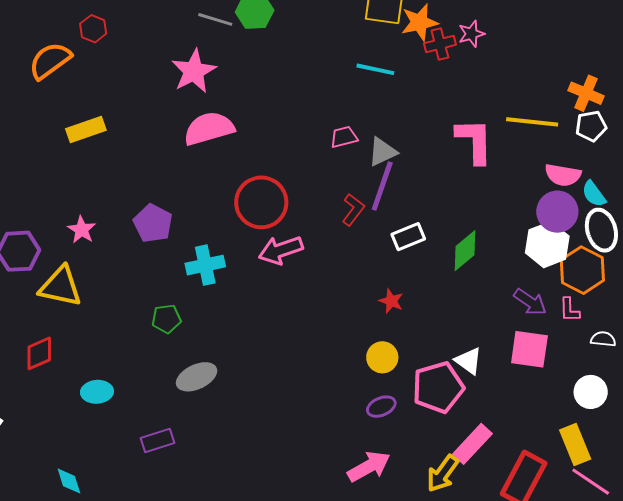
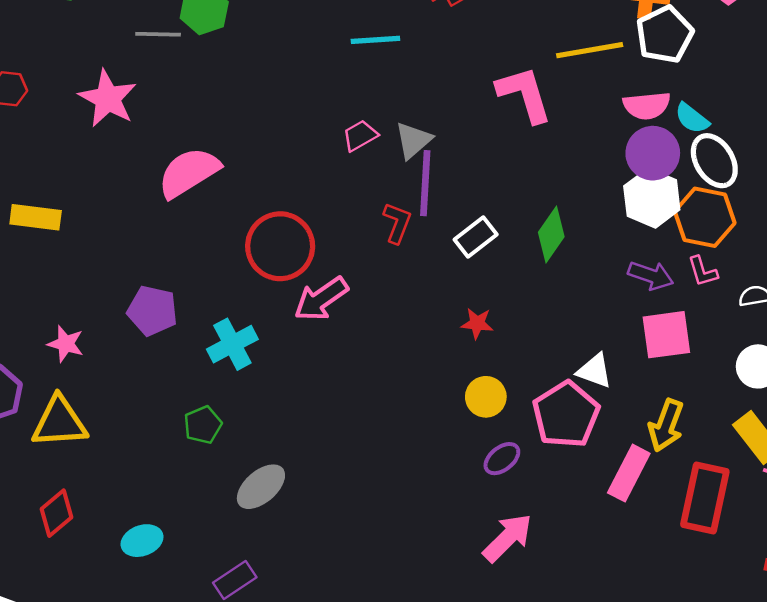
pink star: (194, 71) -> (108, 98), moved
white pentagon: (591, 126) -> (665, 35), size x1.4
yellow rectangle: (86, 129) -> (36, 217), turned 42
yellow arrow: (443, 474) -> (666, 425), moved

